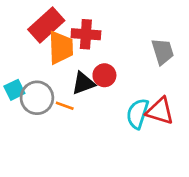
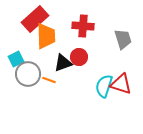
red cross: (86, 34) -> (83, 26), moved
cyan square: (14, 90) -> (16, 59), moved

